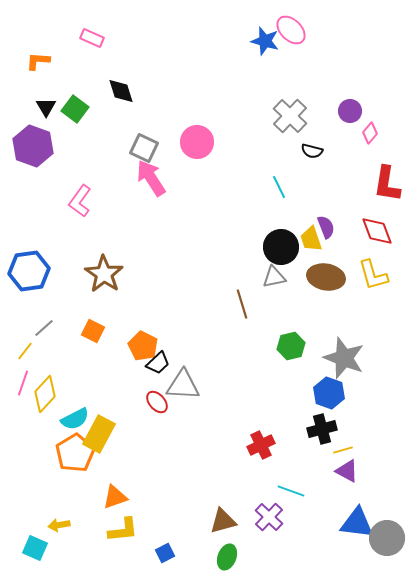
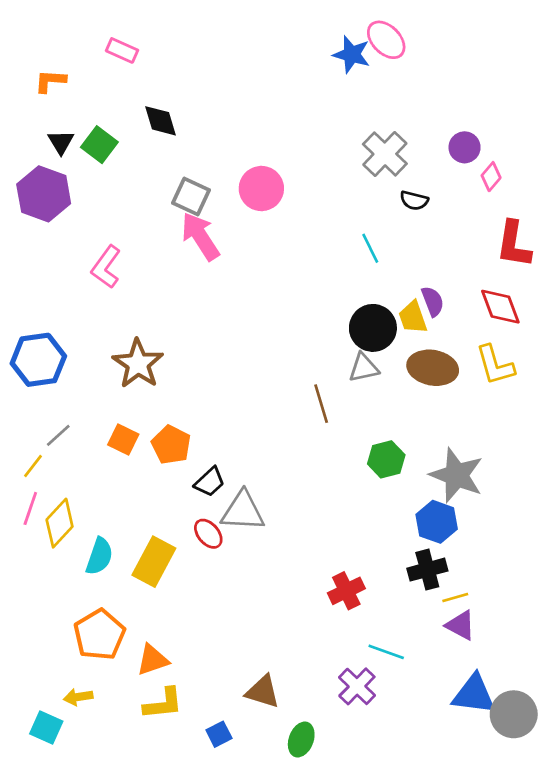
orange pentagon: (143, 346) -> (171, 445), moved
cyan semicircle: (75, 419) -> (99, 556), turned -44
yellow rectangle: (99, 434) -> (154, 562), moved
orange pentagon: (75, 453) -> (99, 635), moved
brown triangle: (223, 521) -> (263, 692), moved, turned 32

